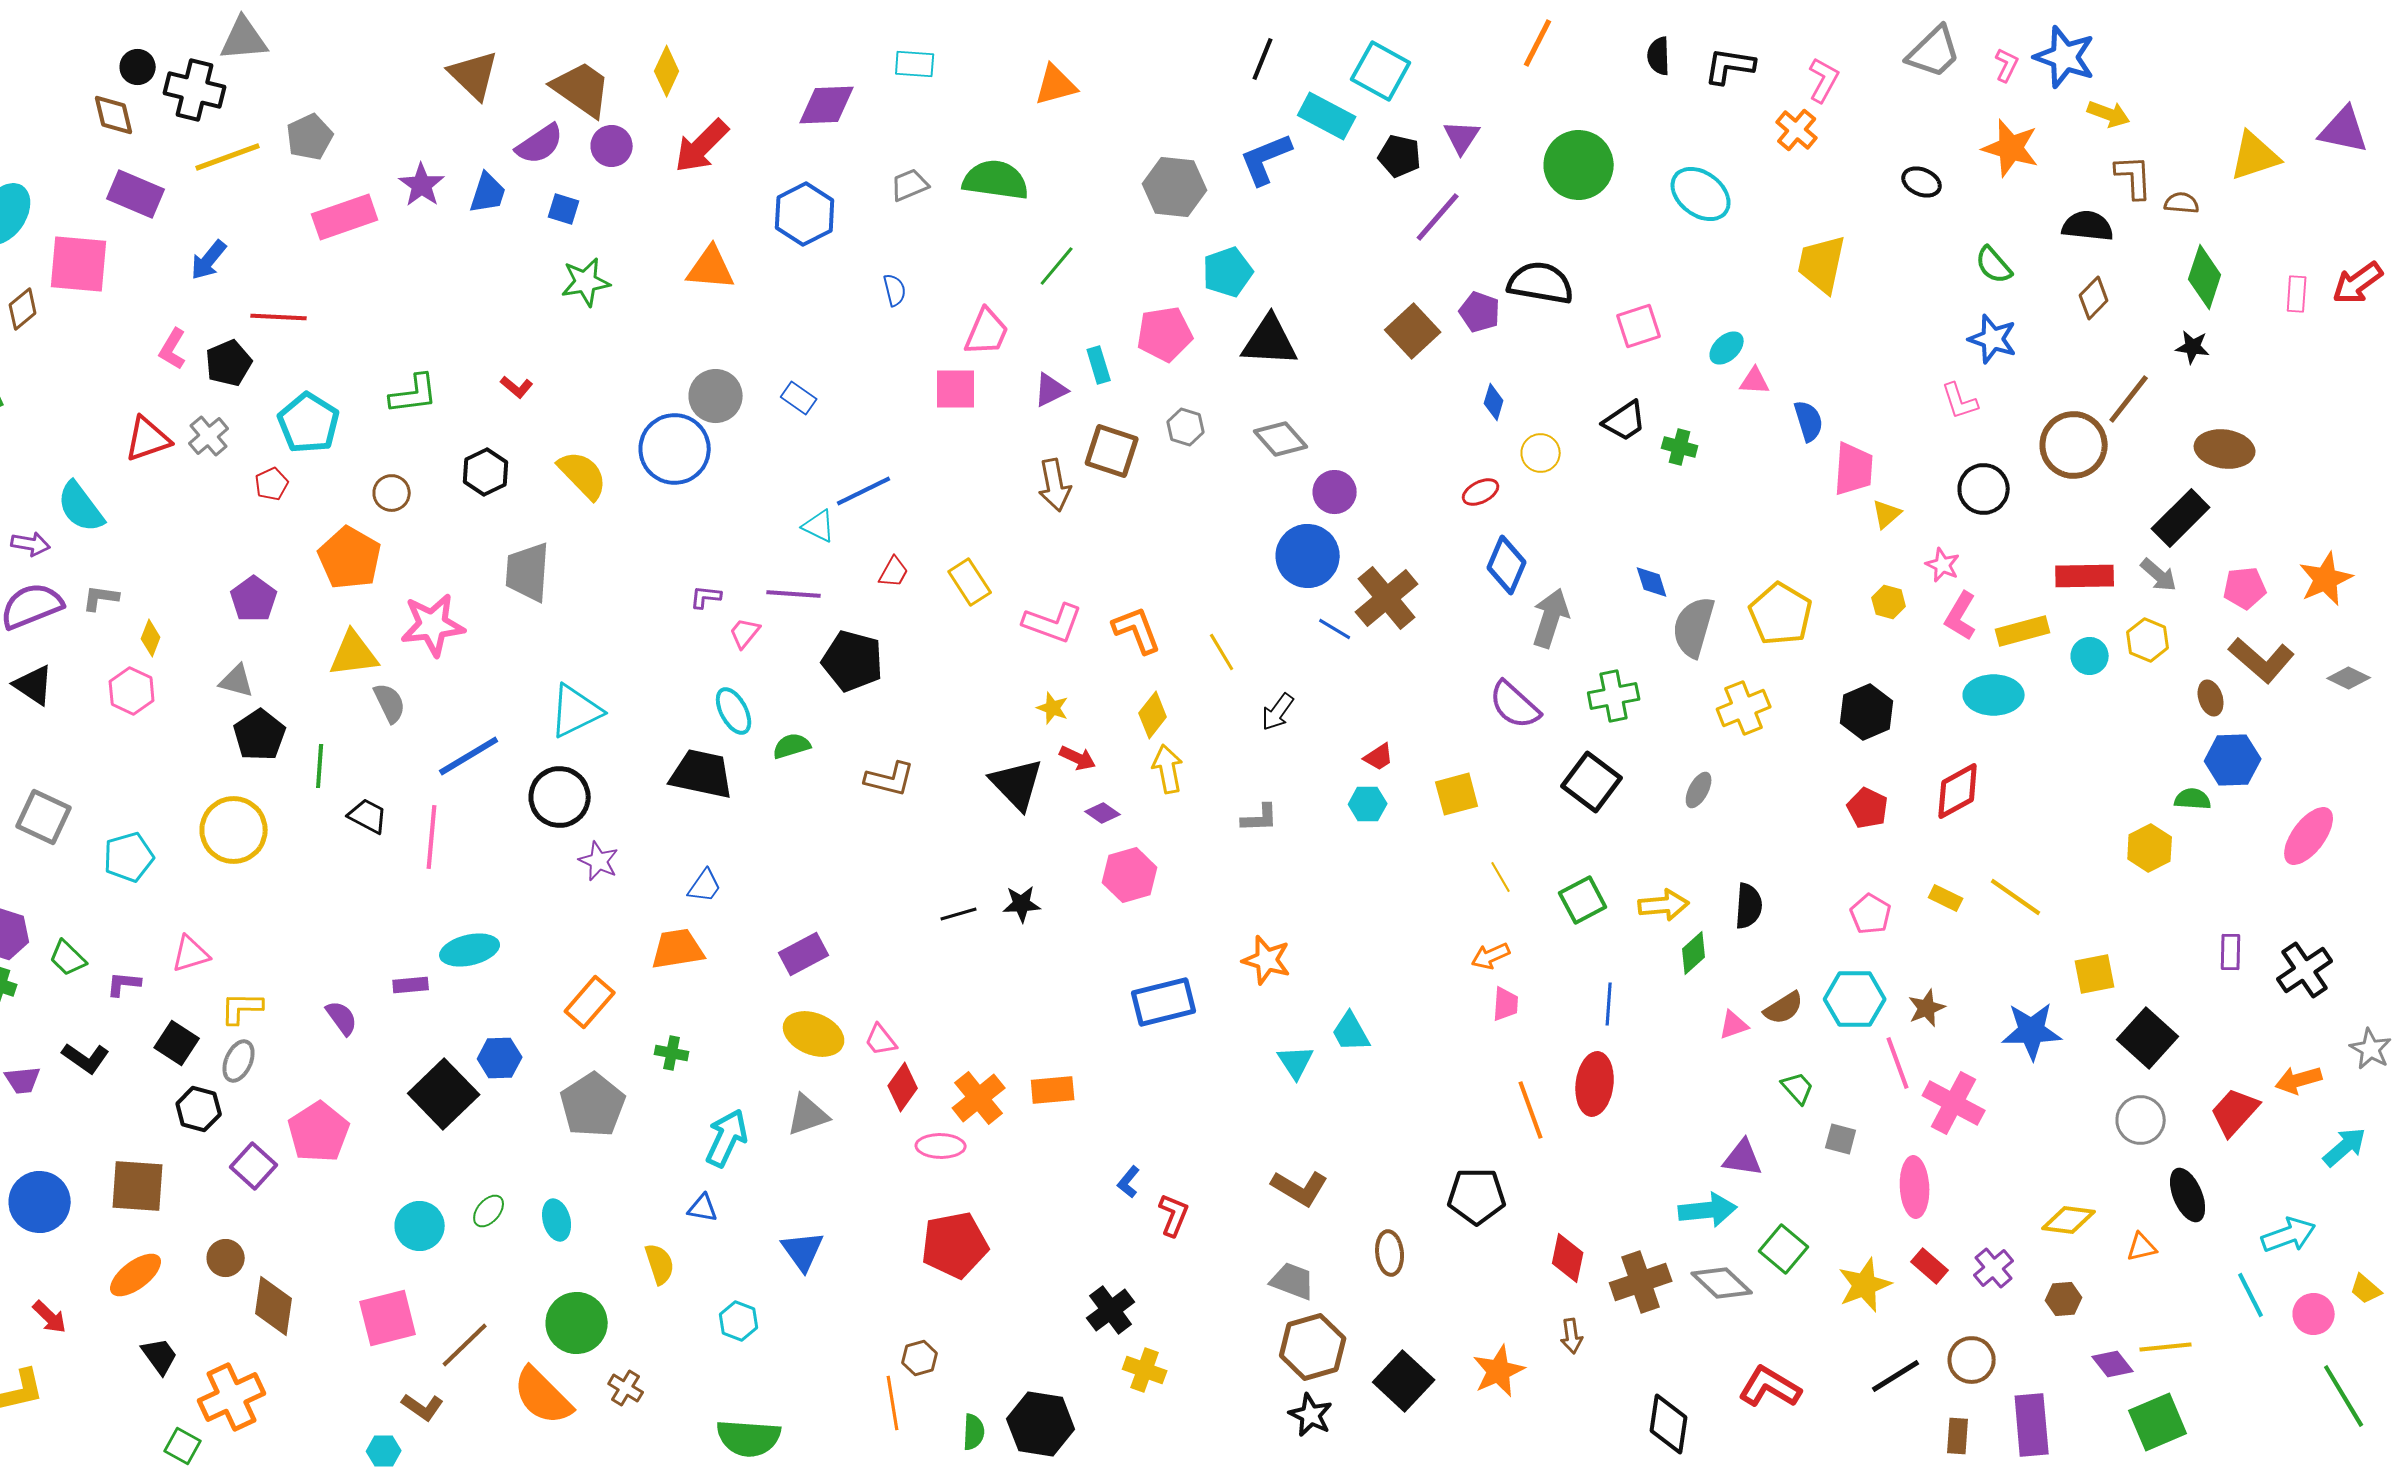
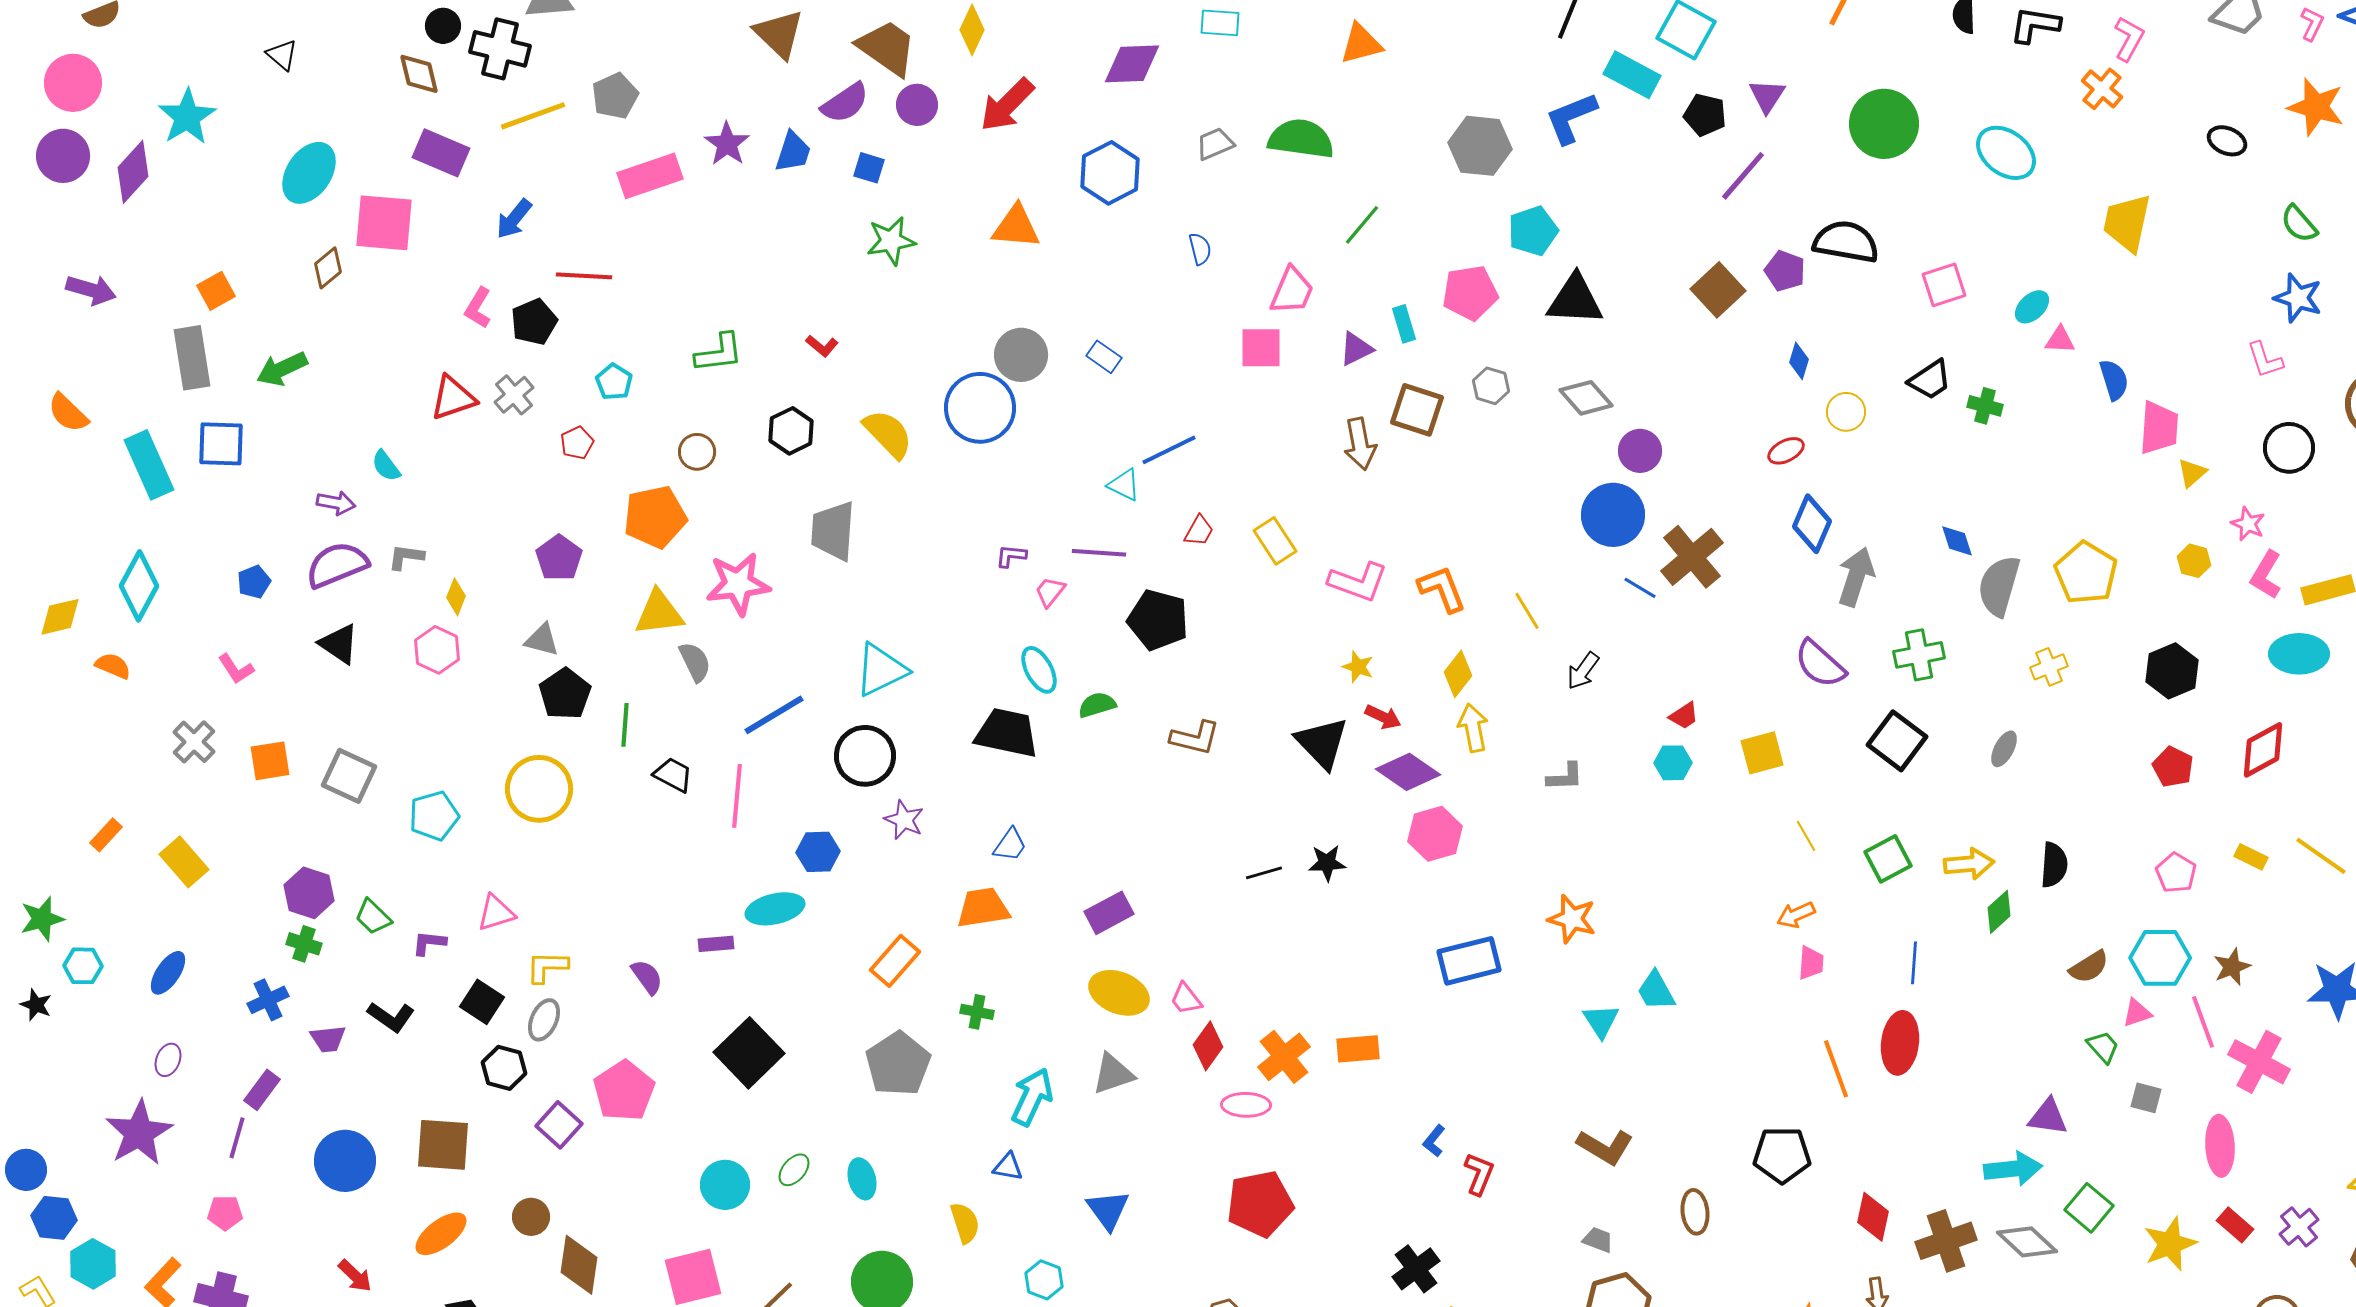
cyan pentagon: (309, 423) -> (614, 382), size x0.6
cyan semicircle: (81, 507) -> (386, 466), size x0.6
orange pentagon: (350, 558) -> (655, 517), turned 30
yellow cross: (1744, 708) -> (2049, 667), size x0.7
purple diamond: (1103, 813) -> (1408, 772), size x1.8
pink triangle: (1734, 1025) -> (2137, 1013), moved
blue hexagon: (500, 1058) -> (818, 852), moved
gray trapezoid: (1293, 1281) -> (1598, 1240), size x0.7

